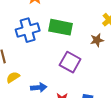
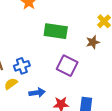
blue cross: (28, 30) -> (22, 66), moved, size x0.7

